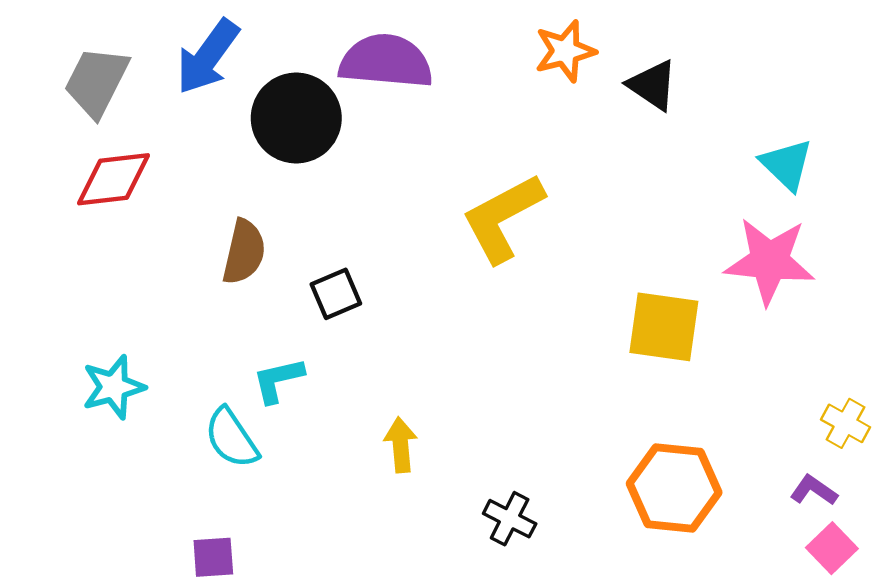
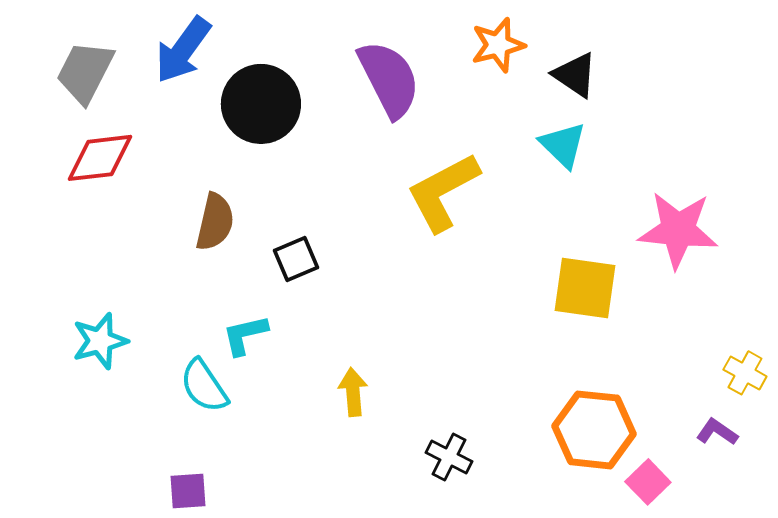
purple semicircle: (386, 61) -> (389, 79), moved, turned 58
cyan triangle: (786, 165) -> (563, 145), moved
pink square: (832, 548) -> (648, 482), moved

